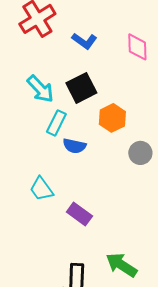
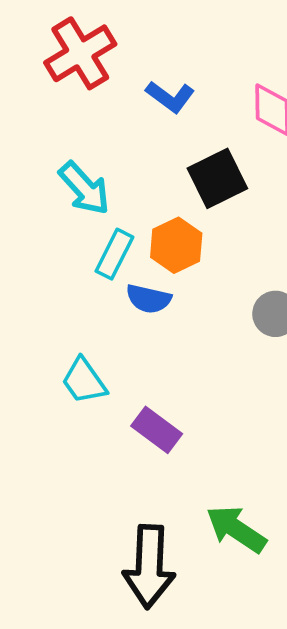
black square: (81, 88) -> (217, 178), moved
orange hexagon: (112, 118) -> (176, 245), moved

